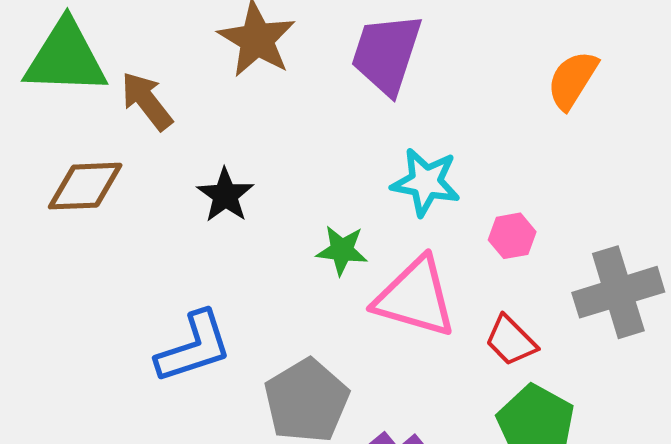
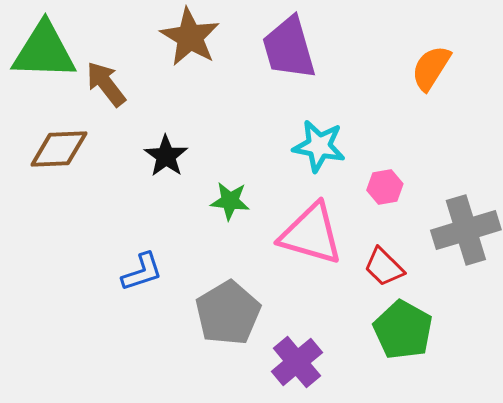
purple trapezoid: (386, 54) -> (289, 48), turned -34
green star: (342, 250) -> (230, 201), moved
blue L-shape: (194, 347) -> (142, 272), size x0.7

